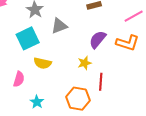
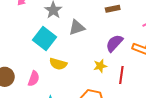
cyan square: (28, 38) -> (45, 38), turned -30
red line: (101, 82) -> (121, 75), moved

